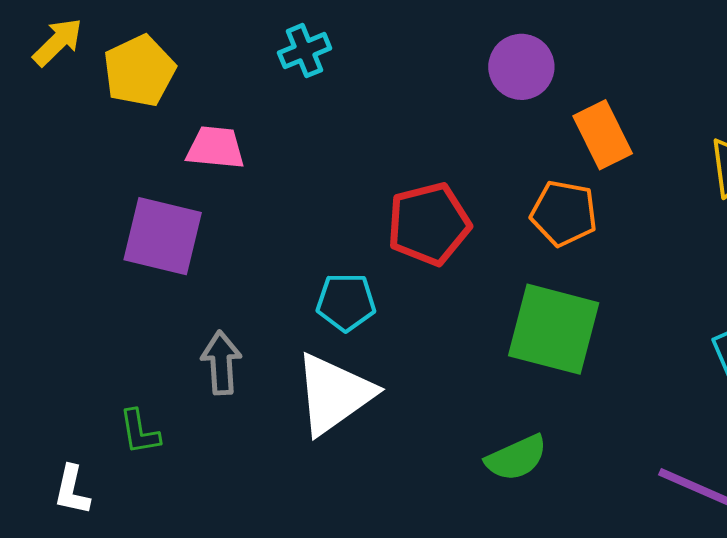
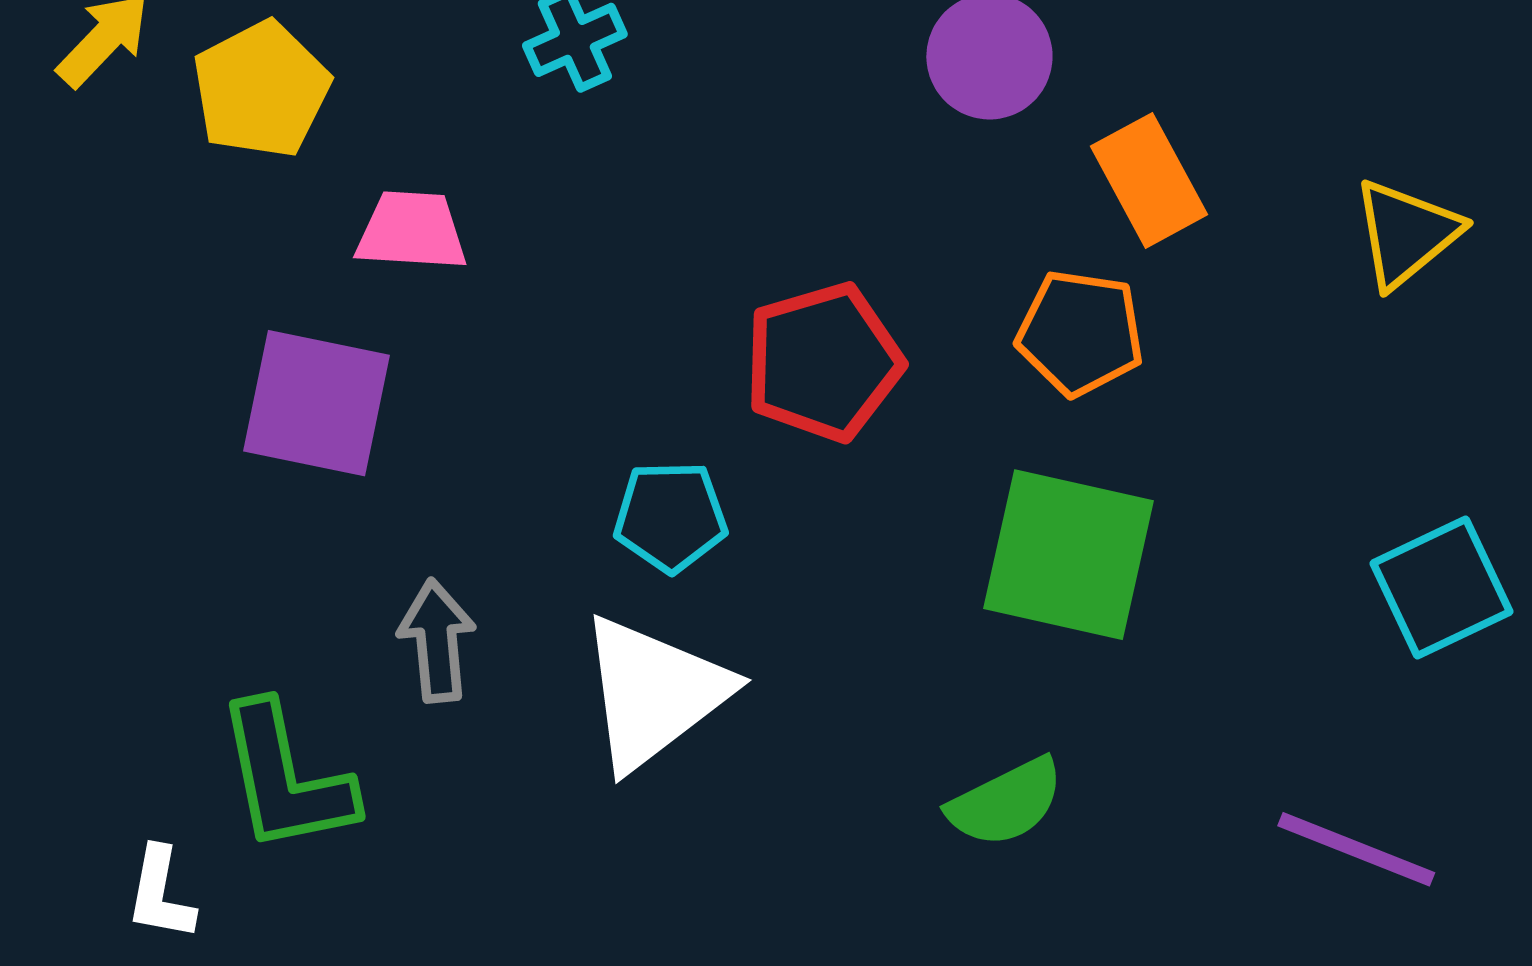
green L-shape: (140, 432) -> (286, 778), size x1.8

